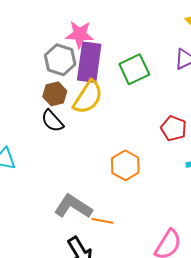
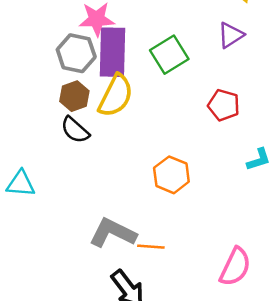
red pentagon: (174, 128) -> (224, 105), moved

